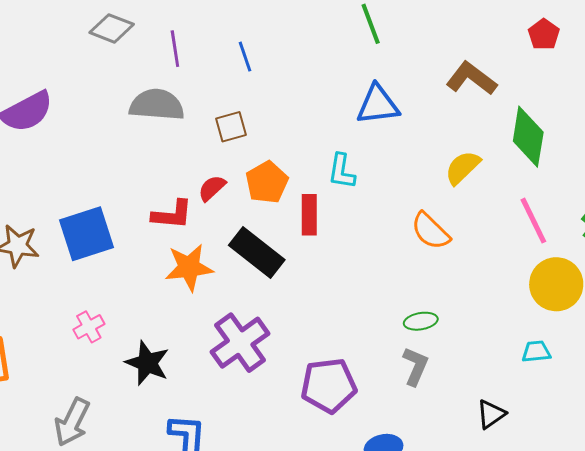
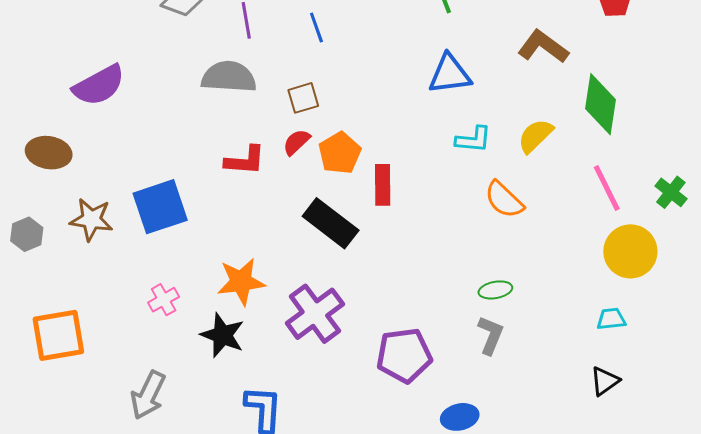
cyan L-shape: (342, 171) -> (473, 139), moved, turned -93
red semicircle: (212, 188) -> (296, 142), moved
red L-shape: (172, 215) -> (245, 160), moved
orange star: (189, 267) -> (241, 282), moved
black triangle: (491, 414) -> (605, 381), moved

